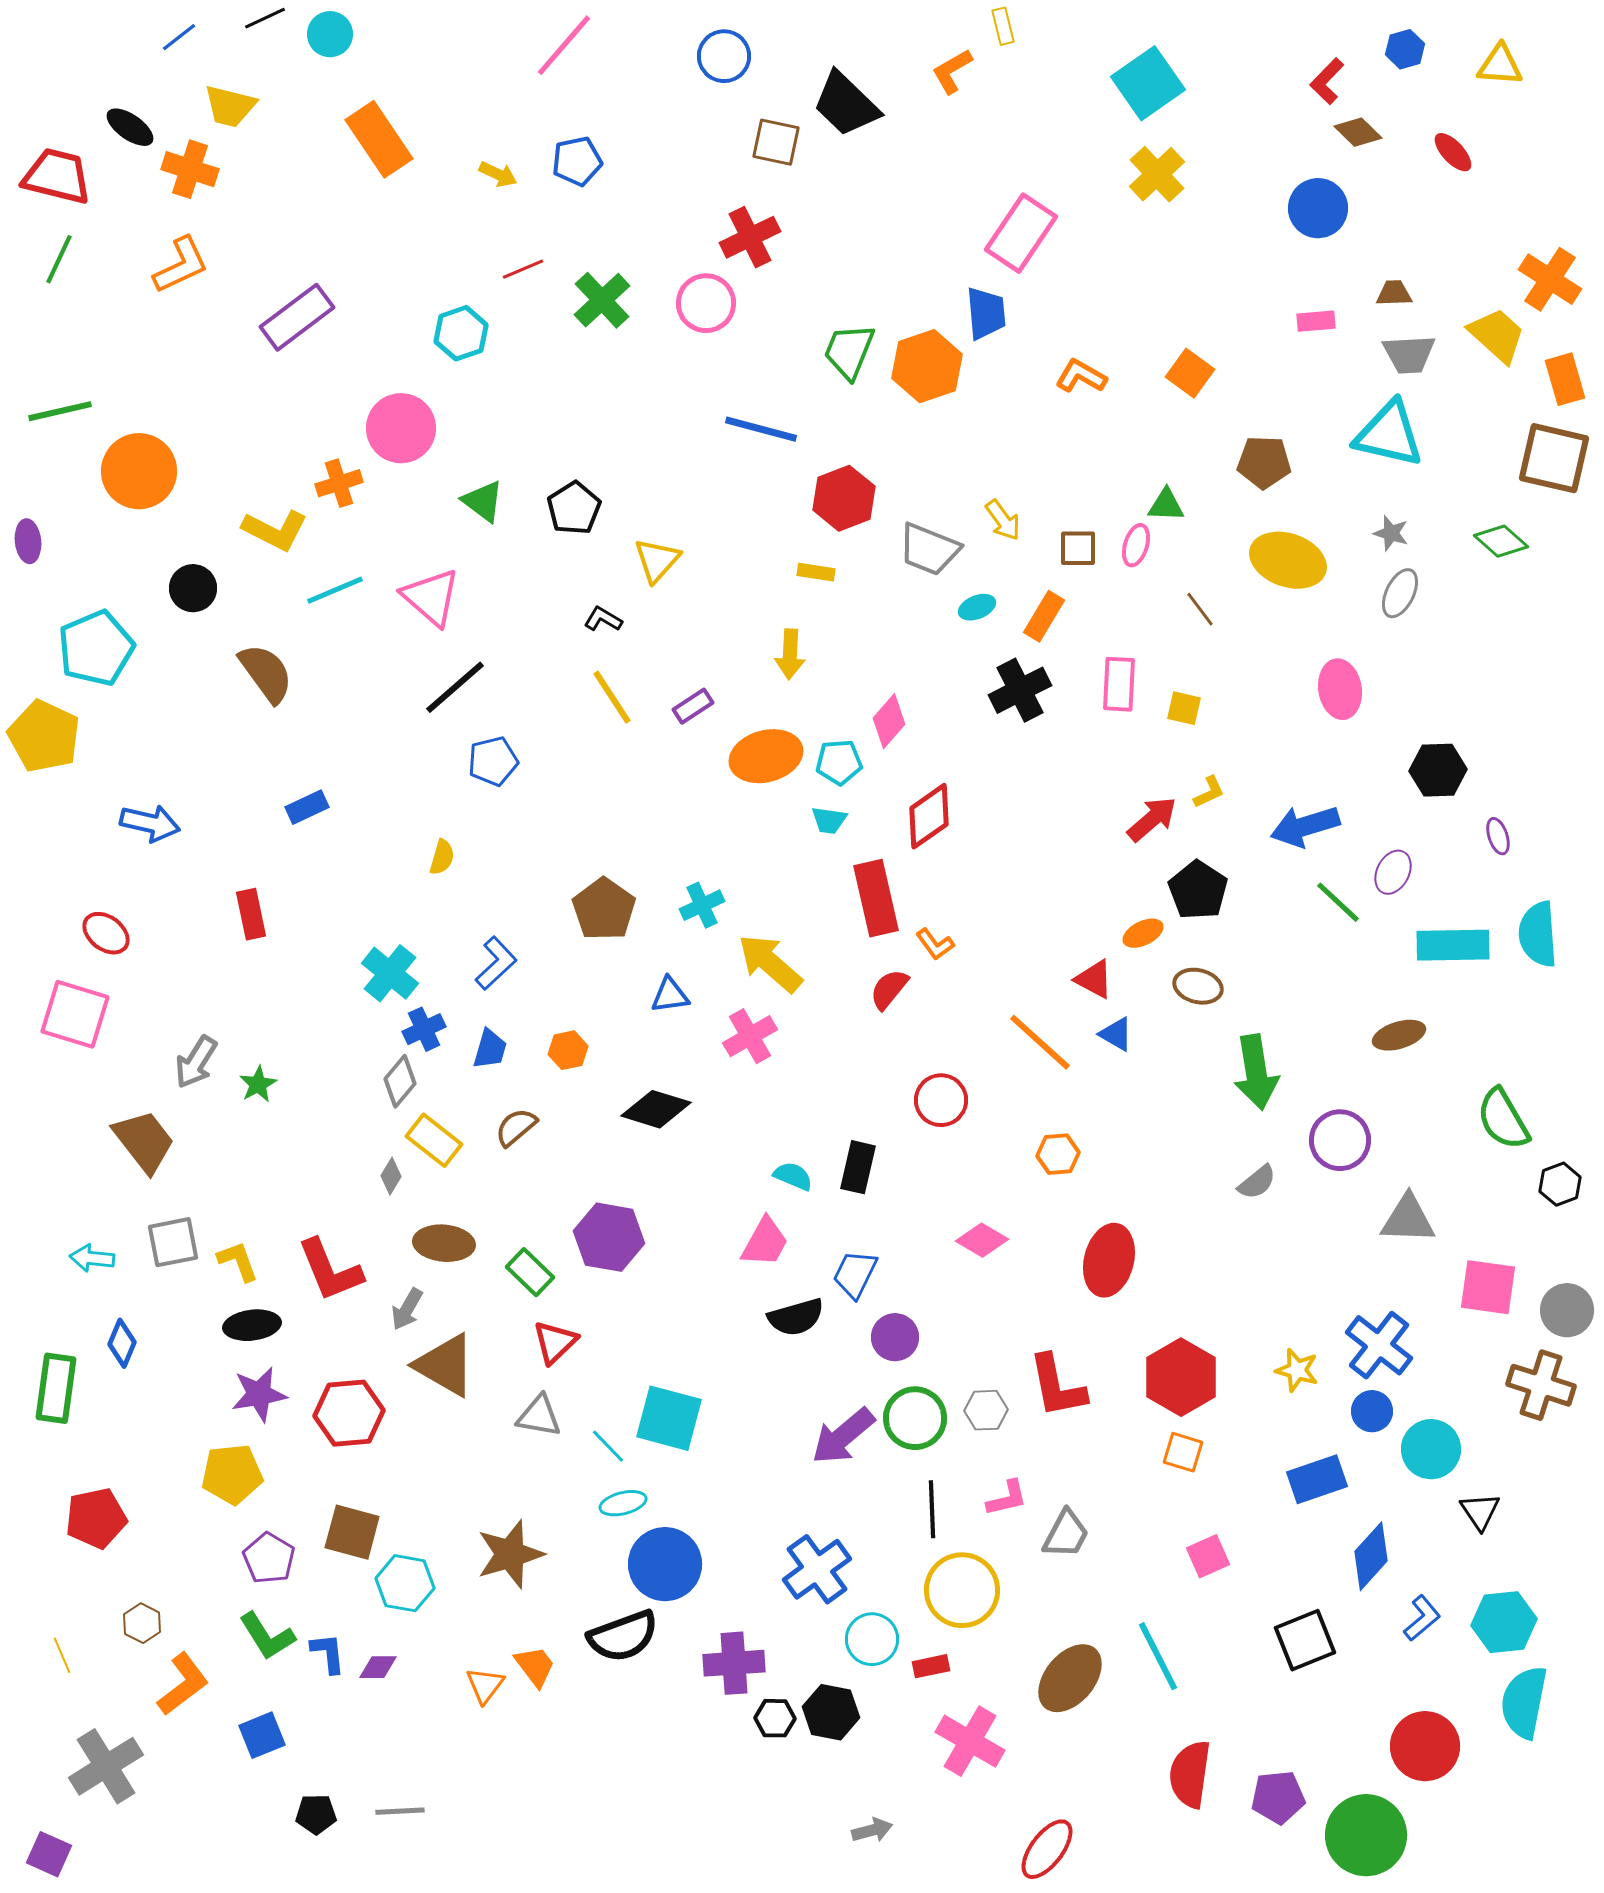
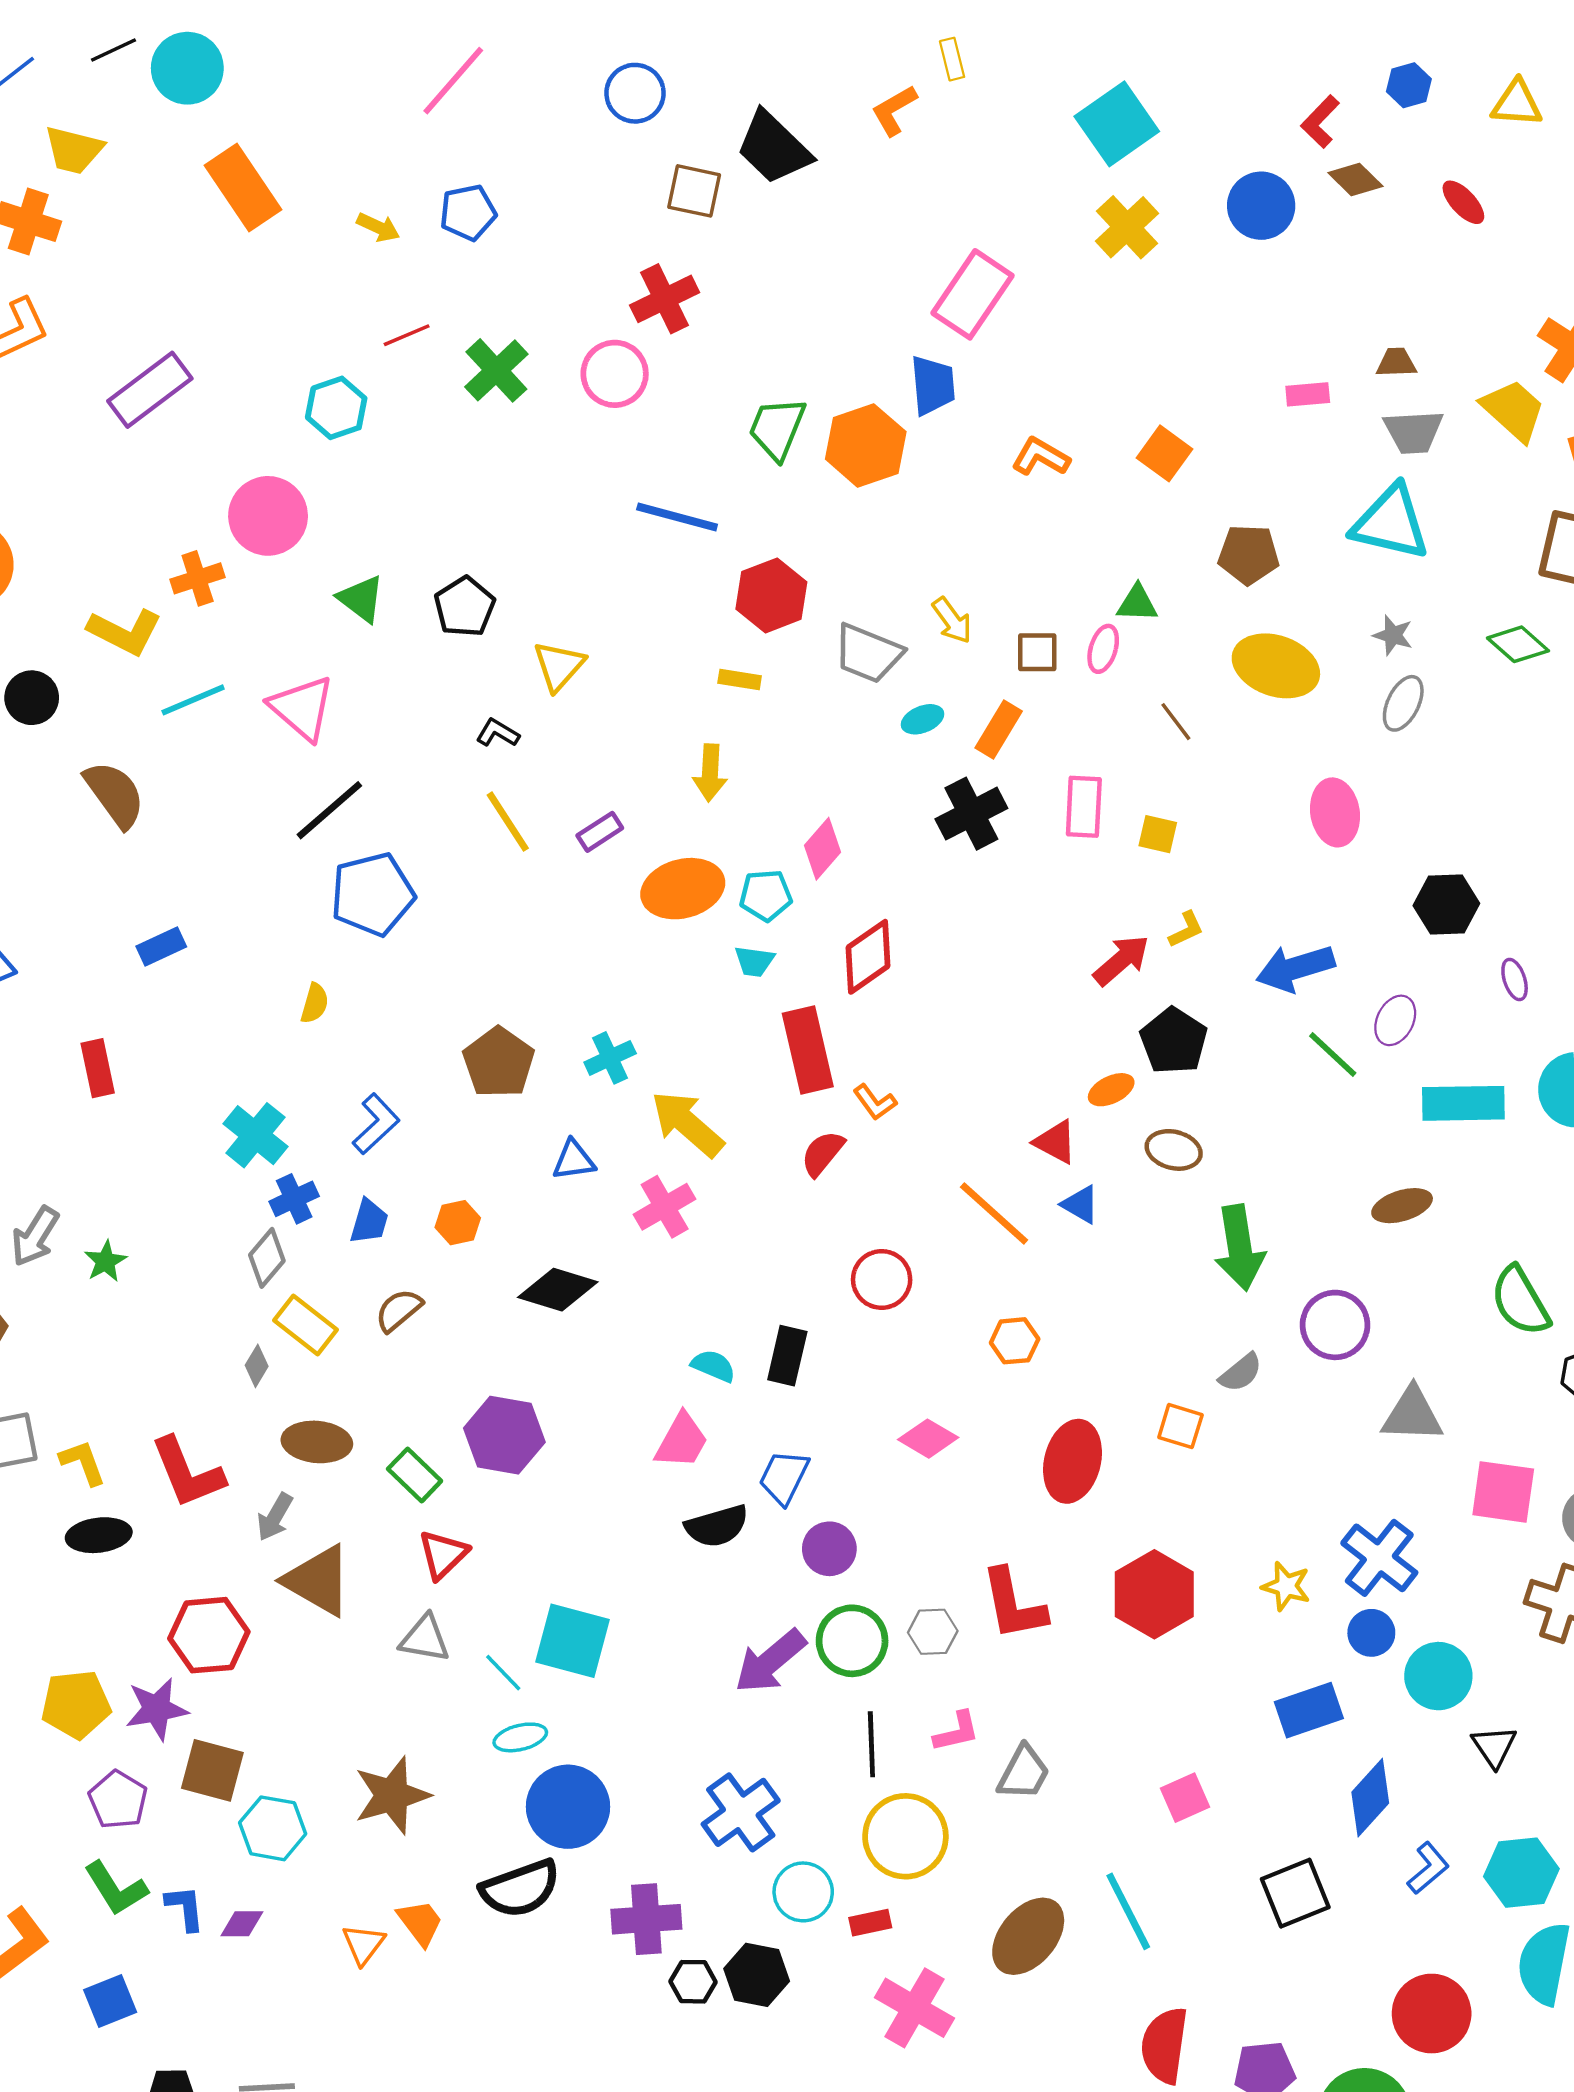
cyan circle: (330, 34) -> (187, 68), size x1.4
blue circle: (1318, 208) -> (1261, 206), moved
blue pentagon: (493, 761) -> (373, 894), size x1.5
purple star: (259, 1394) -> (157, 1709), moved
orange square: (1183, 1452) -> (1180, 1426), moved

